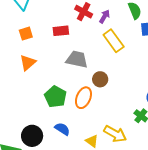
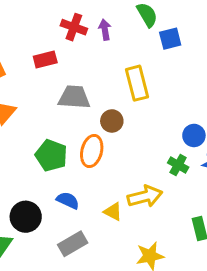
purple arrow: (104, 16) -> (105, 30), turned -32
yellow rectangle: (114, 41) -> (137, 83), moved, turned 30
yellow arrow: (115, 134) -> (145, 196), turned -35

